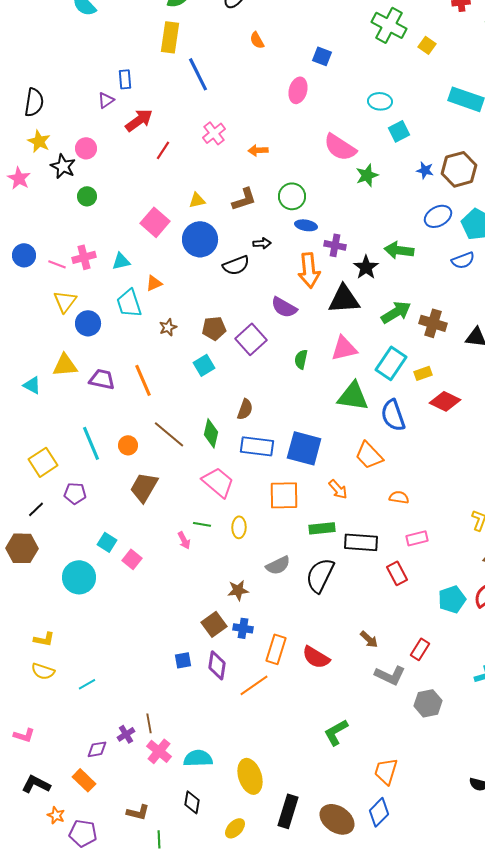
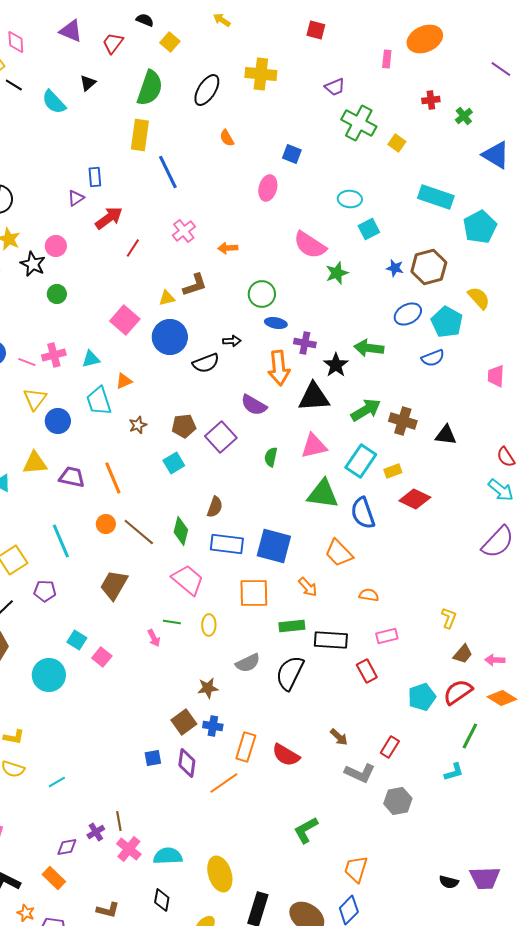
brown L-shape: (244, 199) -> (195, 285), moved
orange circle: (128, 445) -> (106, 524), moved

